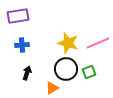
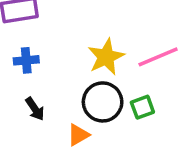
yellow star: (68, 43) -> (106, 57), turned 30
black arrow: (27, 73) -> (35, 109), turned 128

